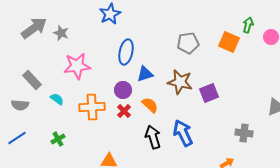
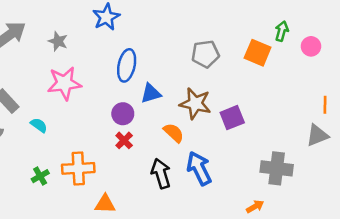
gray star: (61, 33) -> (58, 41), moved
orange semicircle: (150, 105) -> (174, 133), moved
orange cross: (92, 107) -> (78, 168), moved
gray cross: (244, 133) -> (277, 168), size x1.4

